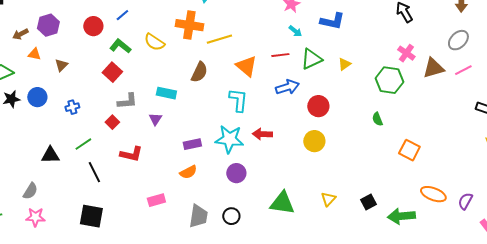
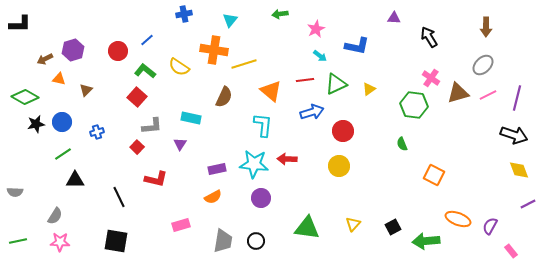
green line: (83, 144) -> (63, 154), moved

